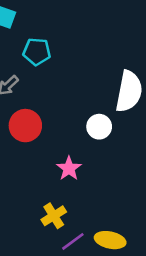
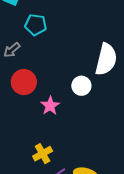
pink star: (69, 168) -> (50, 106), moved

